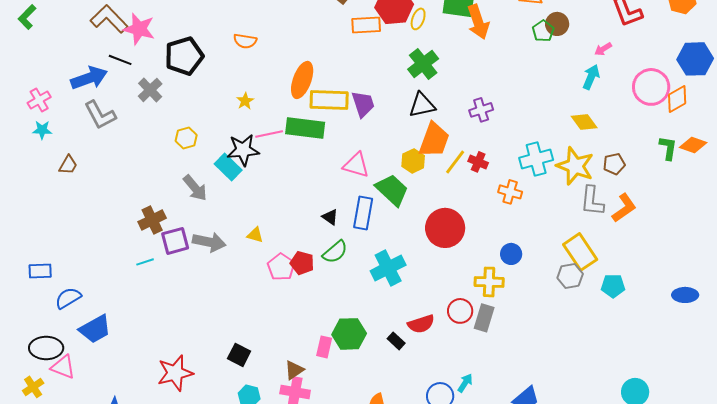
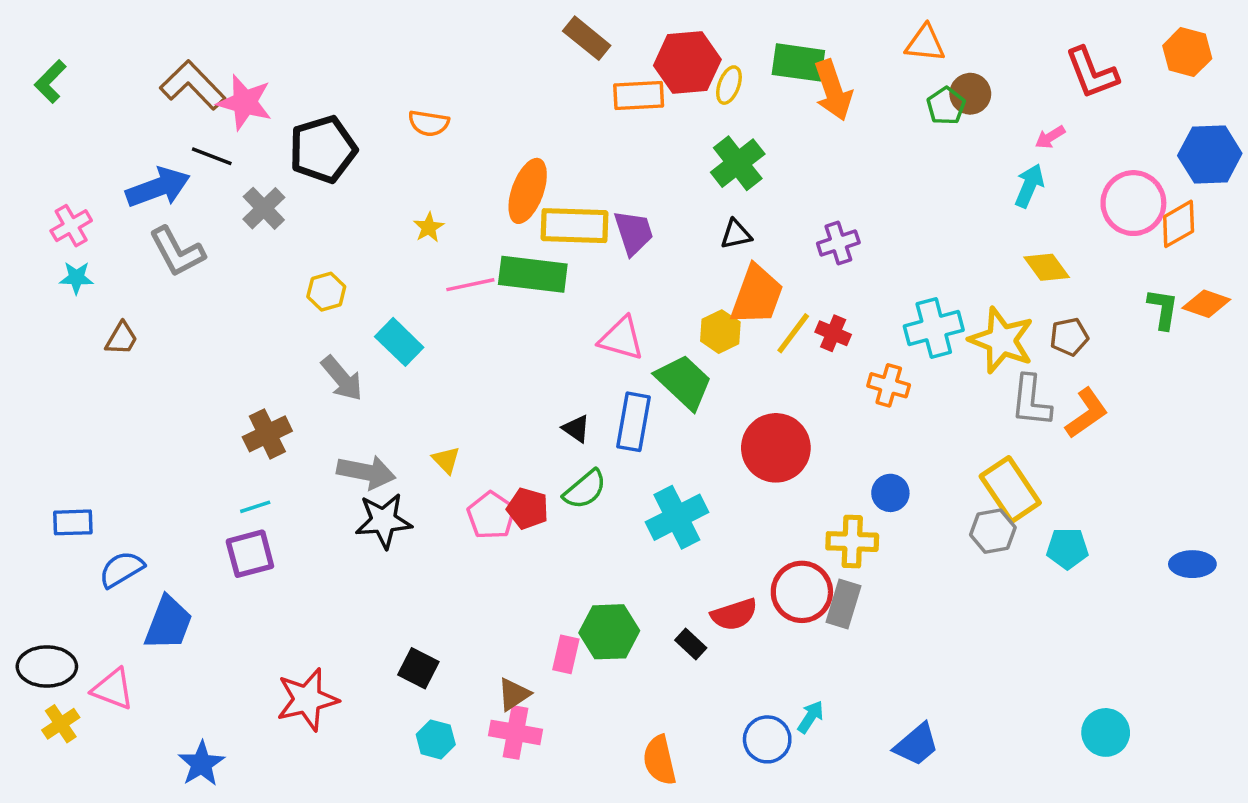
black triangle: (422, 105) -> (736, 234), size x0.7
yellow diamond: (584, 122) -> (1047, 267), moved
black star: (243, 150) -> (384, 521), moved
yellow triangle: (255, 235) -> (446, 460), turned 30
purple square: (175, 241) -> (250, 554), moved
red circle: (460, 311) -> (802, 592), size x1.4
blue trapezoid: (95, 329) -> (168, 623), turned -40
black ellipse: (46, 348) -> (47, 667), moved

